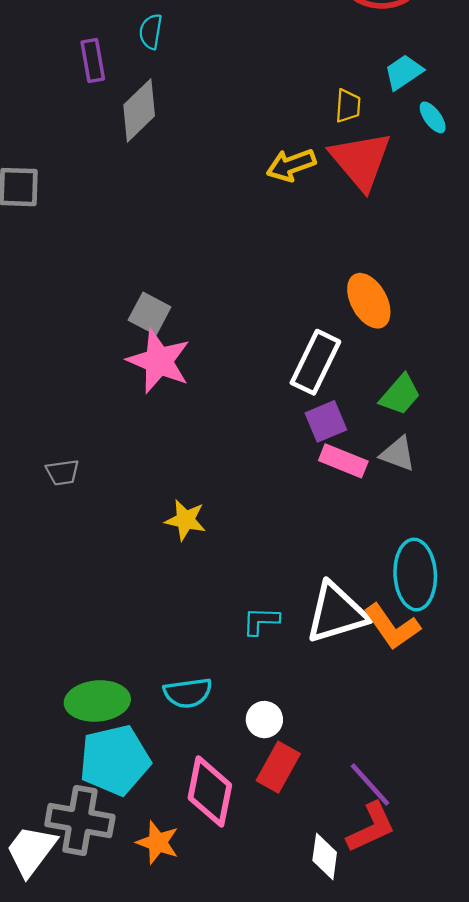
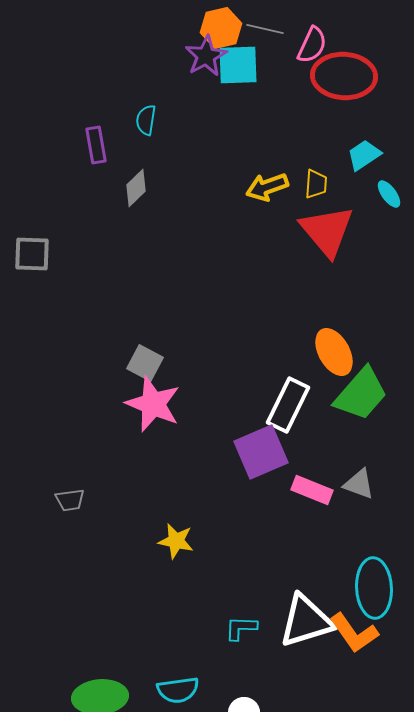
gray diamond: (139, 110) -> (136, 188), size x0.7
yellow arrow: (291, 165) -> (267, 187), moved
green trapezoid: (400, 395) -> (361, 394), moved, size x1.5
purple square: (326, 421) -> (261, 452), moved, size x1.5

